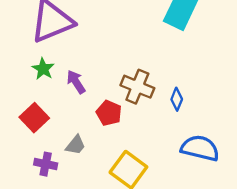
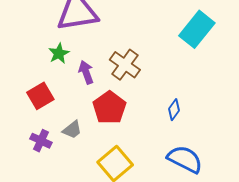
brown cross: (137, 87) -> (125, 65), moved
red pentagon: (109, 113) -> (109, 108), size x1.4

